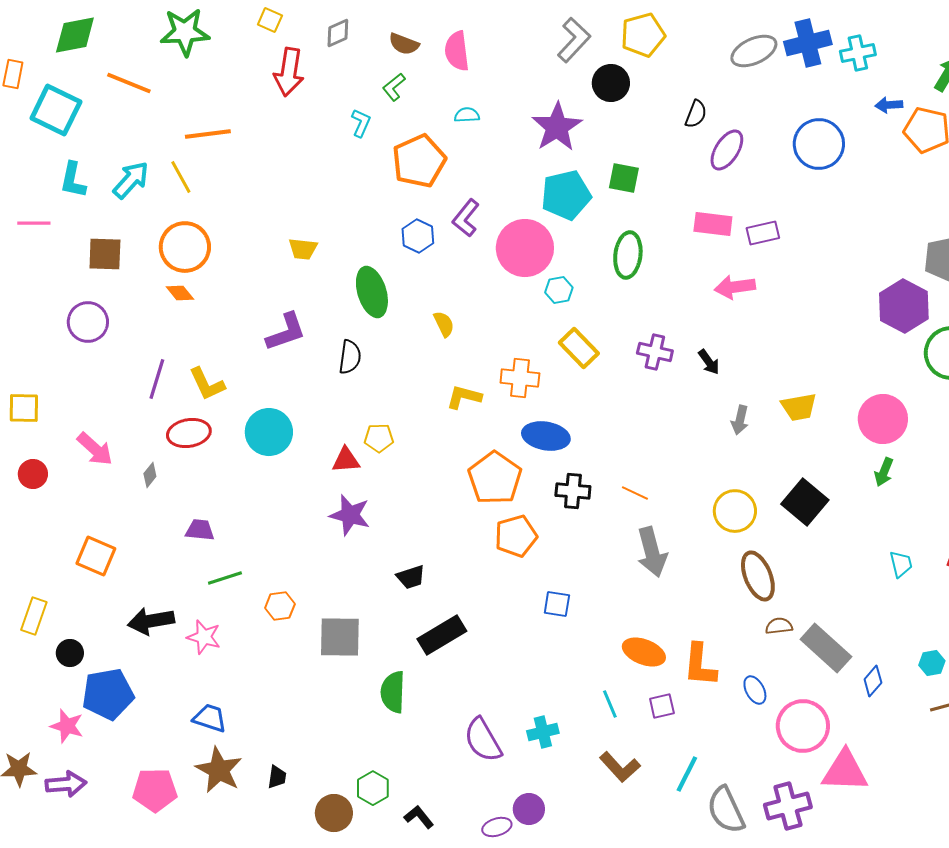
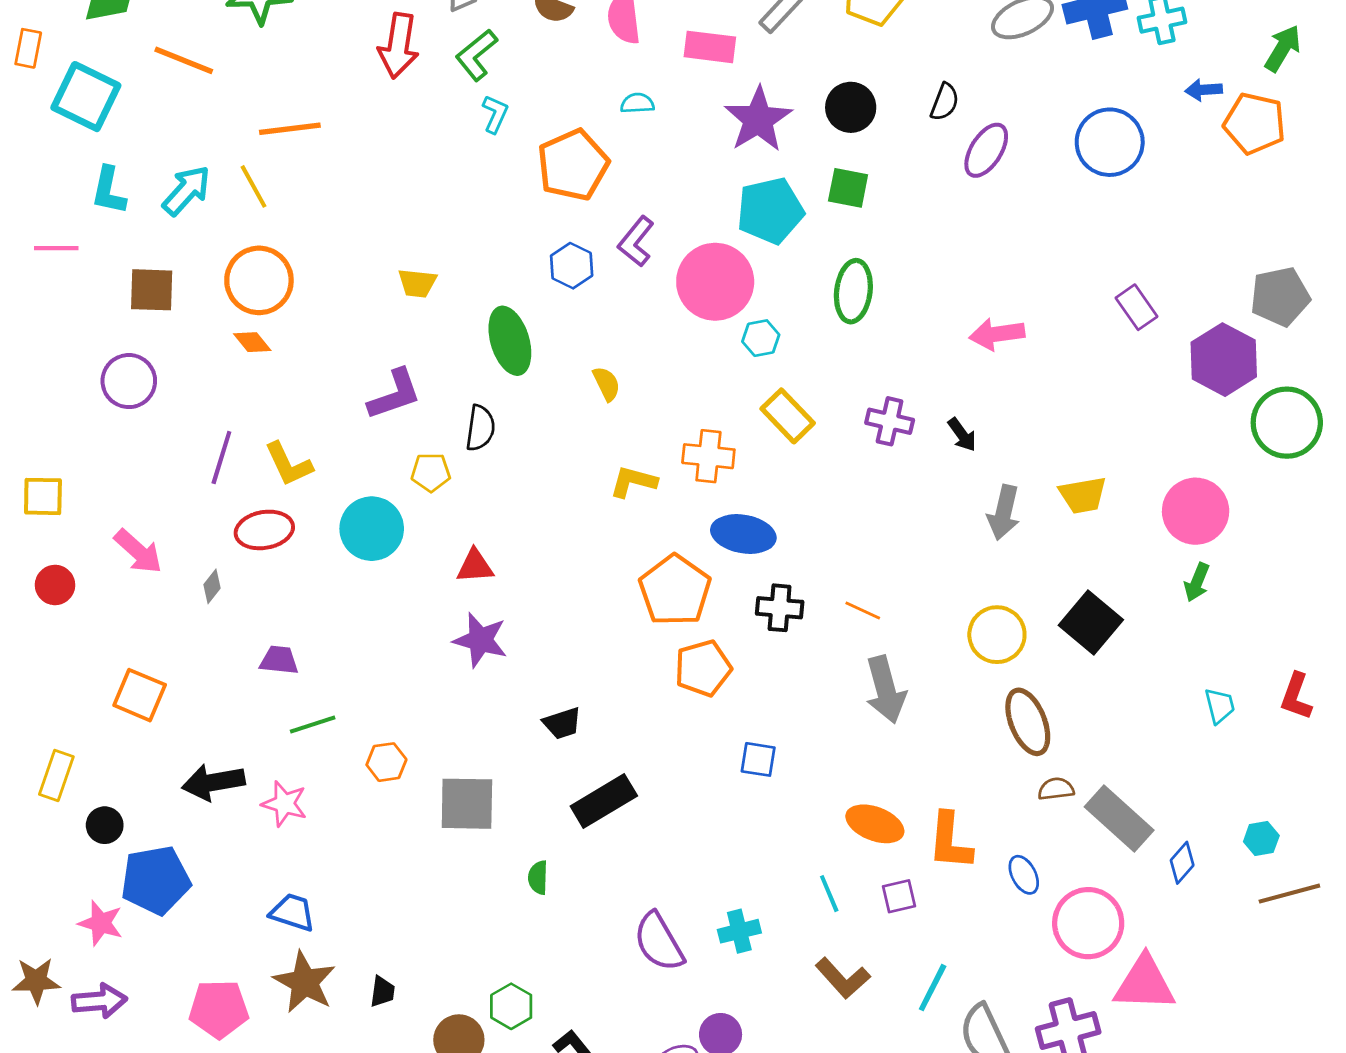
black circle: (611, 83) -> (851, 107), moved
green L-shape: (394, 87) -> (476, 55), moved, size x1.4
pink rectangle: (713, 224) -> (710, 47), moved
purple rectangle: (763, 233) -> (1136, 307), moved, turned 68
gray arrow: (740, 420) -> (1004, 513), size x1.4
yellow pentagon: (379, 438) -> (431, 472), moved
green semicircle: (393, 692) -> (538, 878), size x0.6

